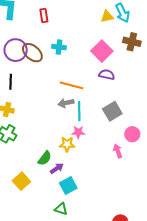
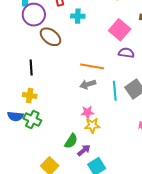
cyan cross: (59, 47) -> (78, 16), moved
purple circle: (16, 50) -> (34, 15), moved
cyan line: (79, 111) -> (115, 91), moved
pink star: (78, 132) -> (87, 112), moved

